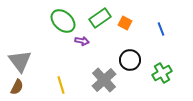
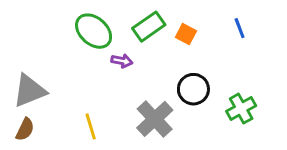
blue line: (161, 29) -> (240, 28), moved
gray triangle: (20, 61) -> (30, 91), turned 45

